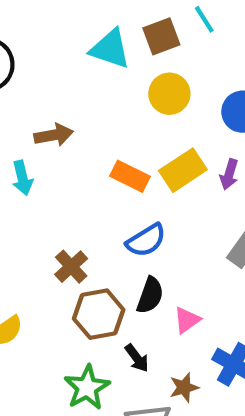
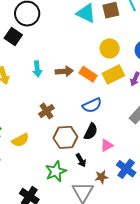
yellow circle: (169, 94) -> (110, 48), moved
brown arrow: (54, 135) -> (64, 71), moved
brown cross: (71, 267) -> (46, 111), moved

